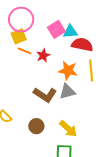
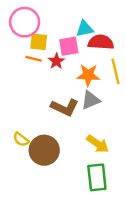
pink square: (56, 29) -> (69, 46), moved, turned 30
yellow square: (19, 36) -> (39, 42), moved, turned 35
brown circle: (36, 126) -> (44, 150), moved, size x1.6

